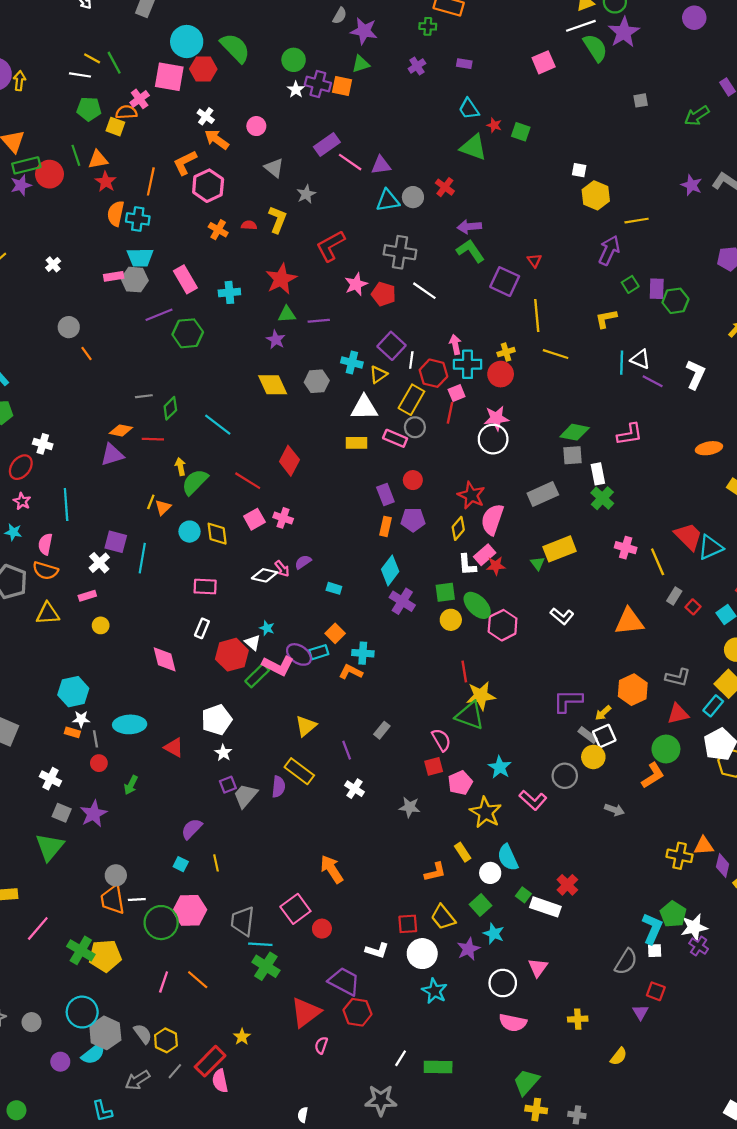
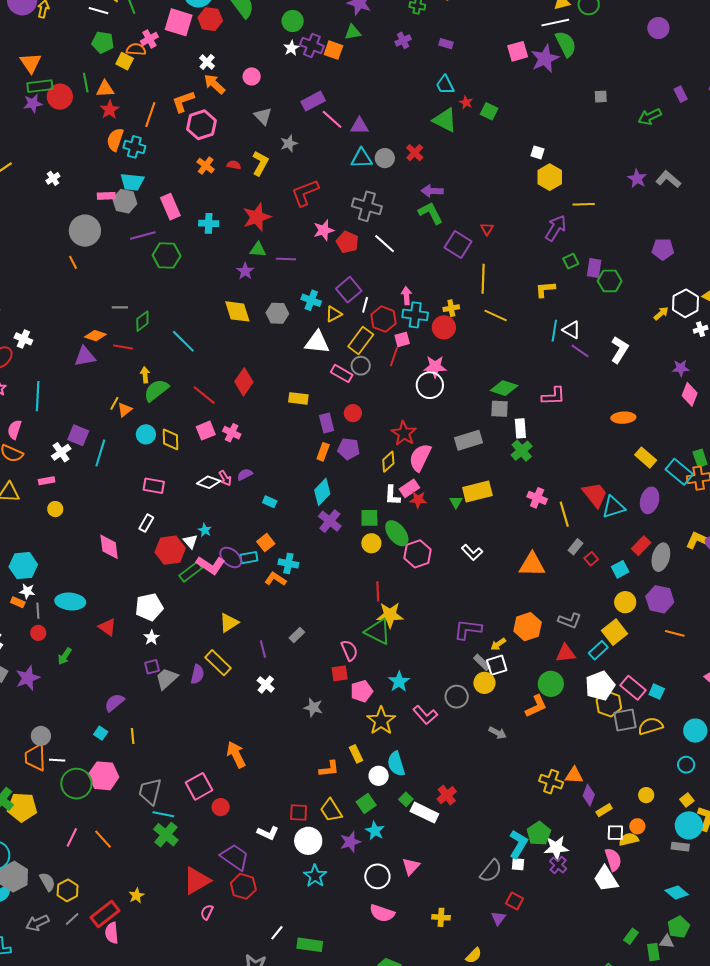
purple star: (624, 32) -> (545, 59), moved
gray circle: (69, 327) -> (85, 231), moved, size x1.6
yellow rectangle: (357, 443) -> (298, 398), moved

